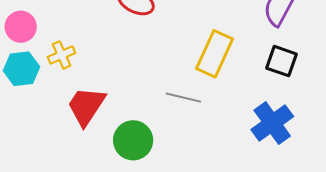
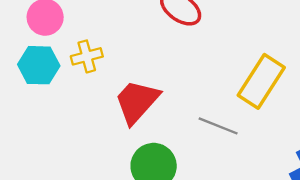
red trapezoid: (86, 106) -> (137, 102), moved

